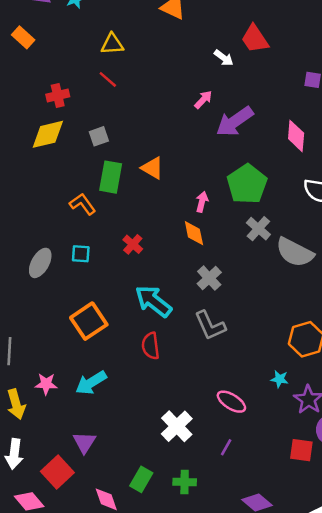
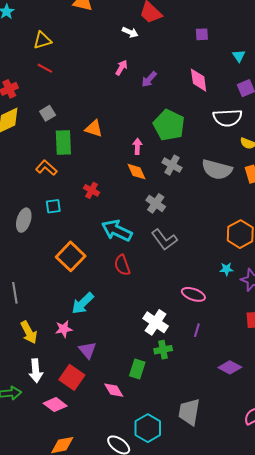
purple arrow: (235, 122) -> (149, 79), size x0.6
gray cross: (258, 229) -> (172, 165), moved
pink star: (46, 384) -> (64, 329), moved
green cross: (185, 482) -> (163, 350), moved

